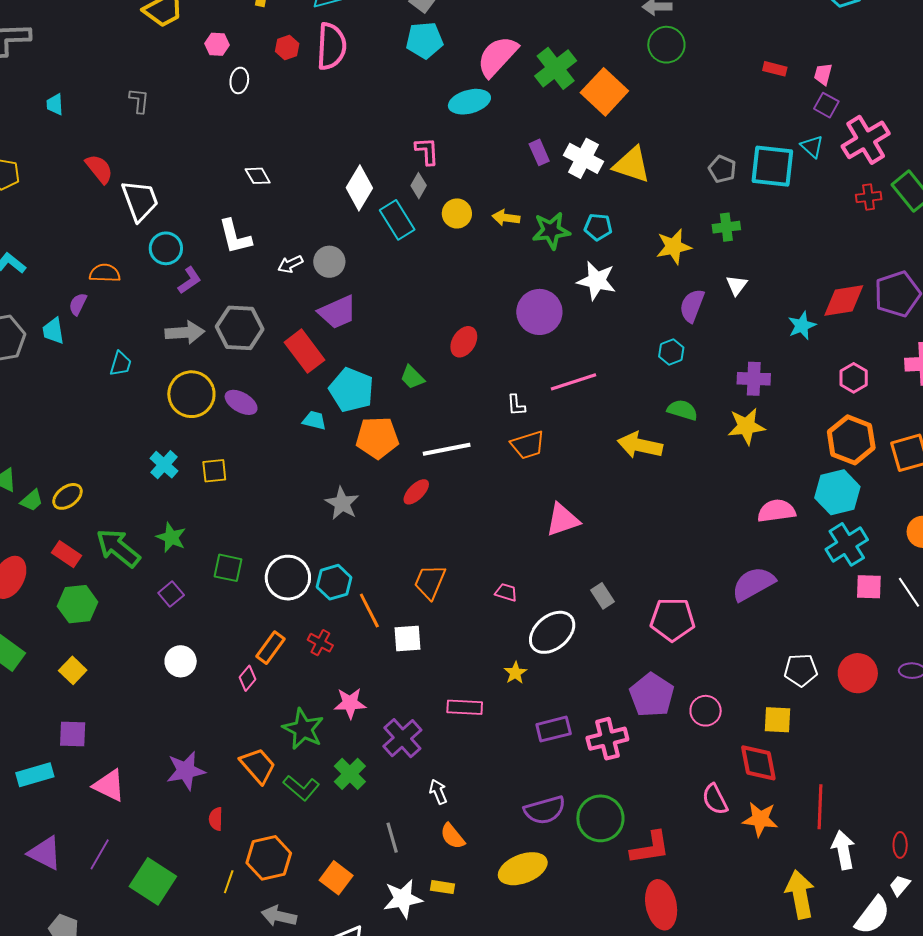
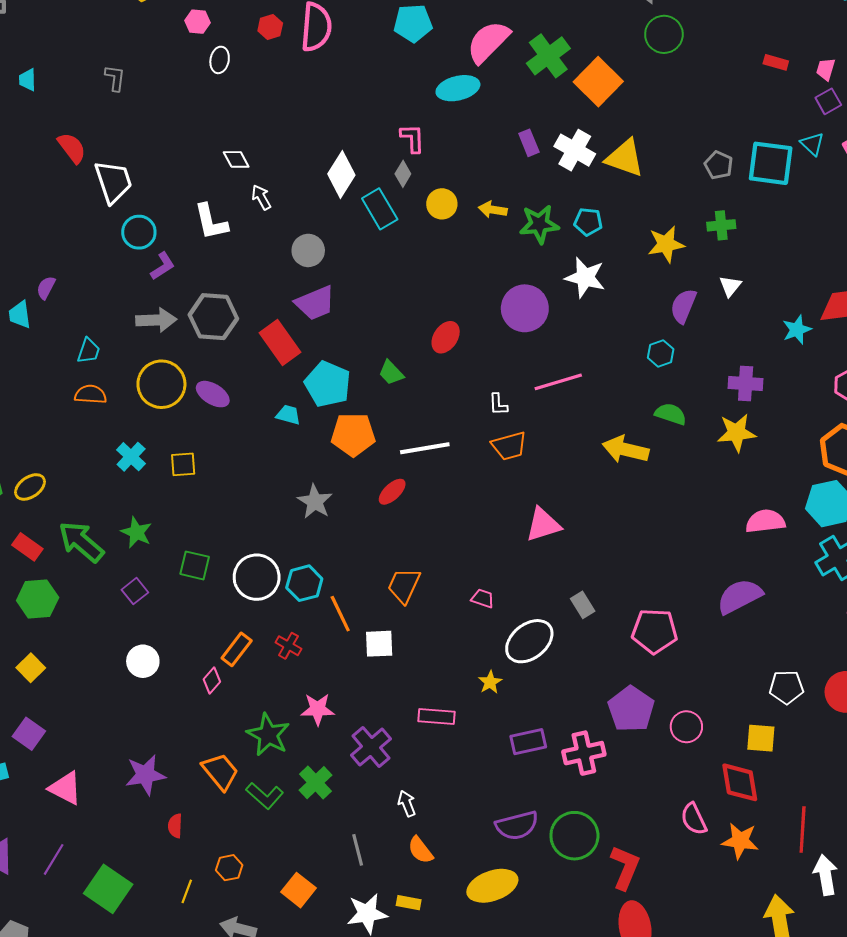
purple square: (826, 105) -> (828, 101), turned 30
white arrow: (290, 264) -> (261, 197), moved, turned 85
orange semicircle: (105, 273) -> (91, 394), moved
purple square: (73, 734) -> (29, 734), turned 32
red L-shape: (650, 848) -> (625, 867), turned -60
orange hexagon: (269, 858) -> (229, 868), size x0.6

